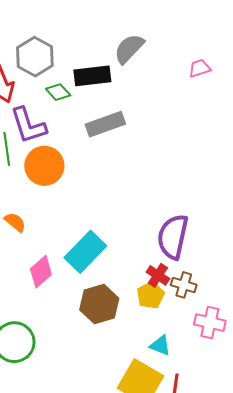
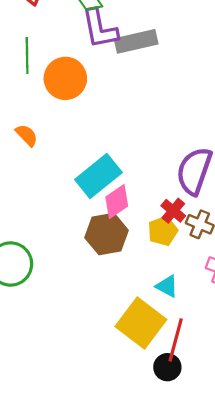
purple L-shape: (28, 125) -> (100, 29), moved
pink diamond: (41, 272) -> (117, 202), moved

